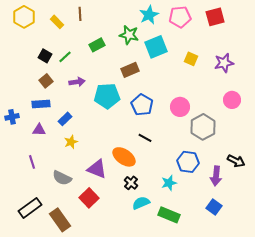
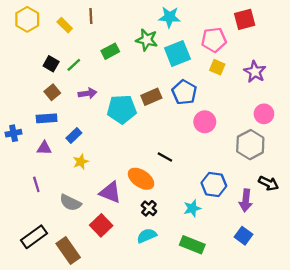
cyan star: (149, 15) -> (169, 17), turned 30
pink pentagon: (180, 17) -> (214, 40), moved
purple star: (224, 63) -> (255, 72), turned -30
brown rectangle: (130, 70) -> (151, 97), moved
blue pentagon: (142, 105) -> (184, 92), moved
gray hexagon: (203, 127) -> (250, 145), moved
cyan semicircle: (141, 203) -> (147, 236), moved

